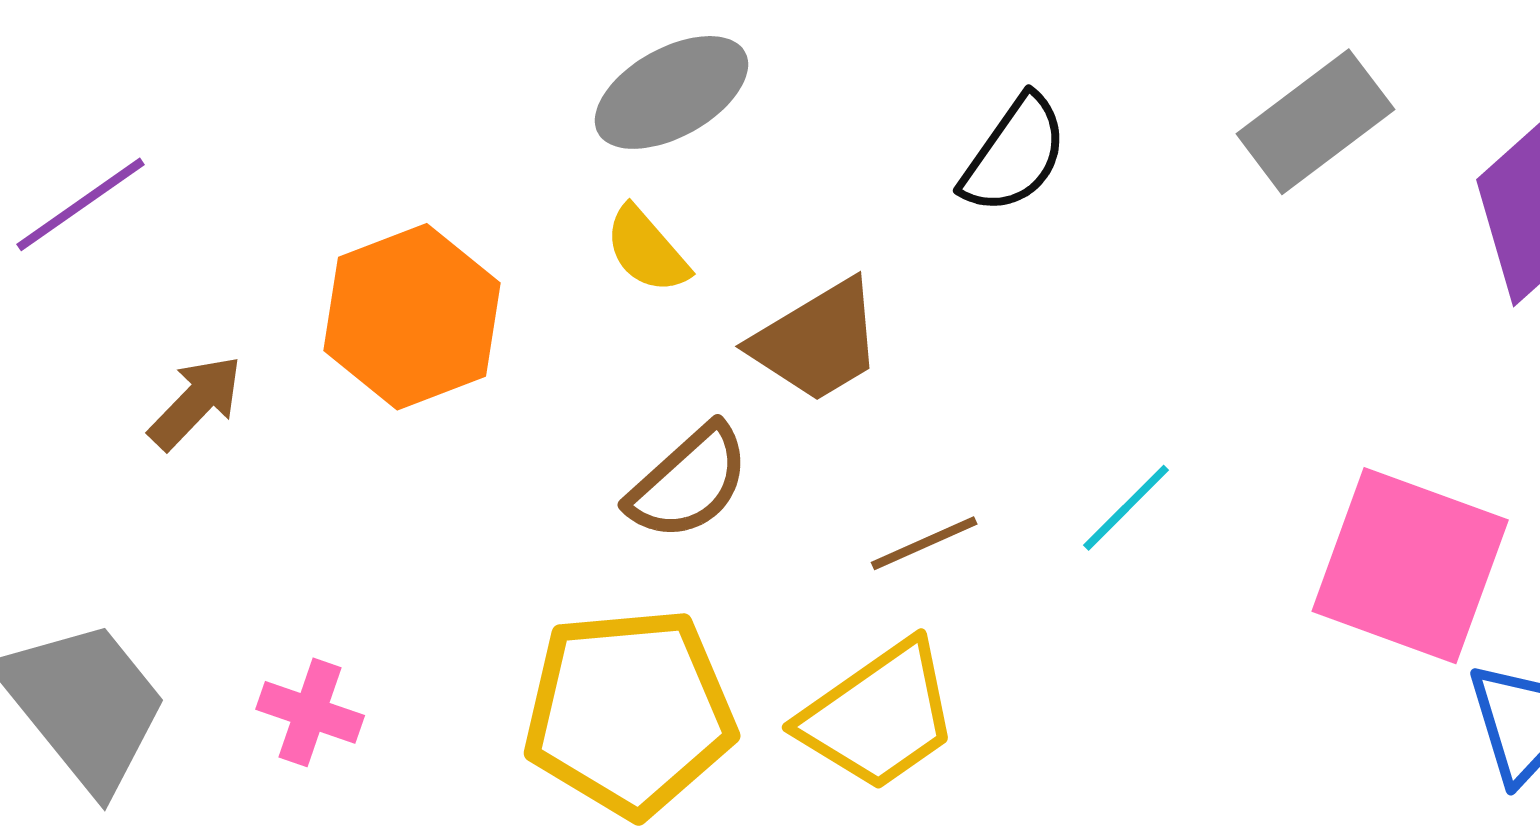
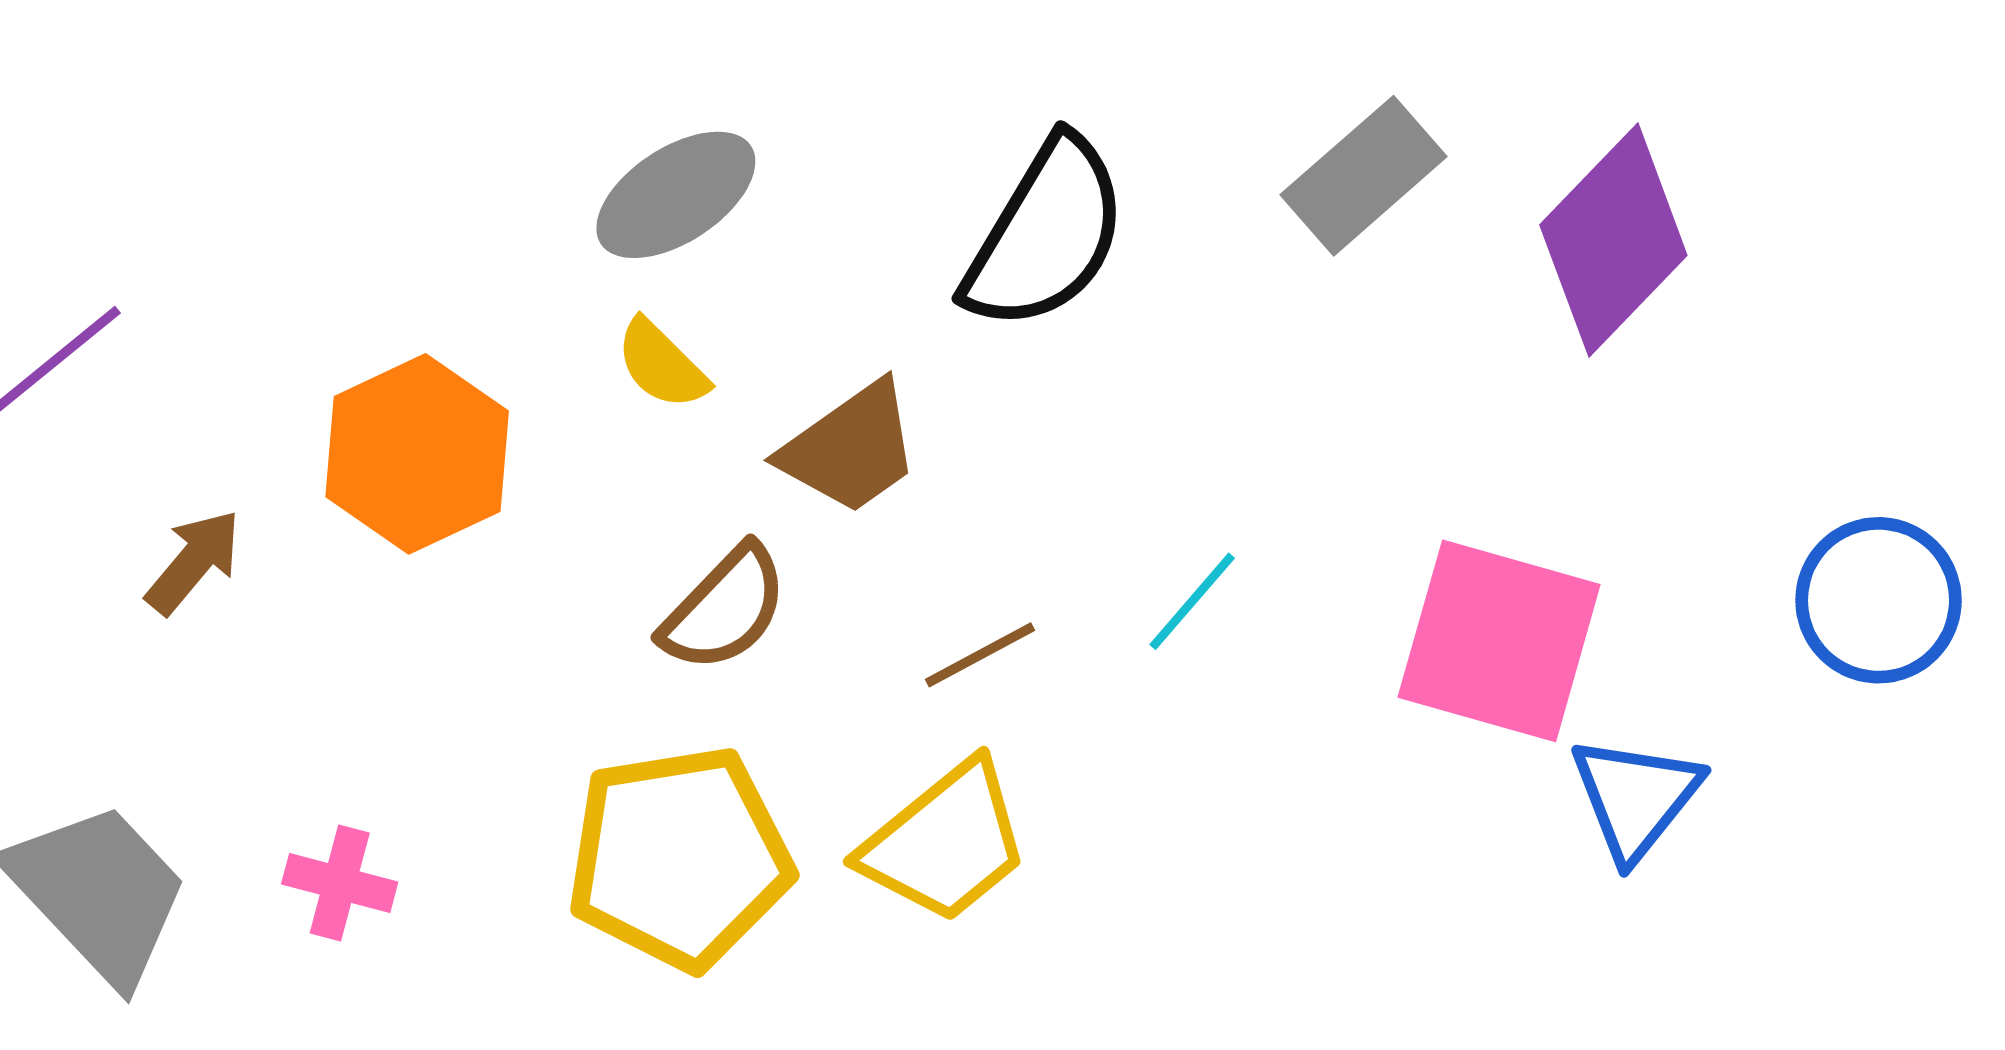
black semicircle: (1014, 155) -> (1046, 234), size x1.5

